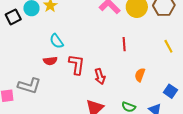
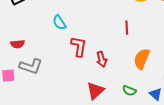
red semicircle: (50, 61) -> (18, 44), moved
orange semicircle: (140, 75) -> (142, 59), size x1.5

